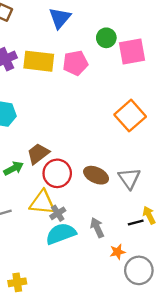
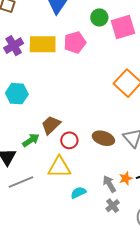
red circle: (57, 173) -> (69, 140), size x0.7
gray cross: (58, 213) -> (113, 206), moved
cyan semicircle: (61, 234) -> (78, 193), size x0.6
orange star: (118, 252) -> (126, 178), moved

